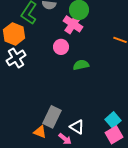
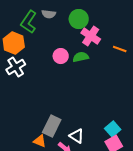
pink cross: (73, 24) -> (91, 36), moved
green semicircle: (81, 65) -> (81, 57), moved

